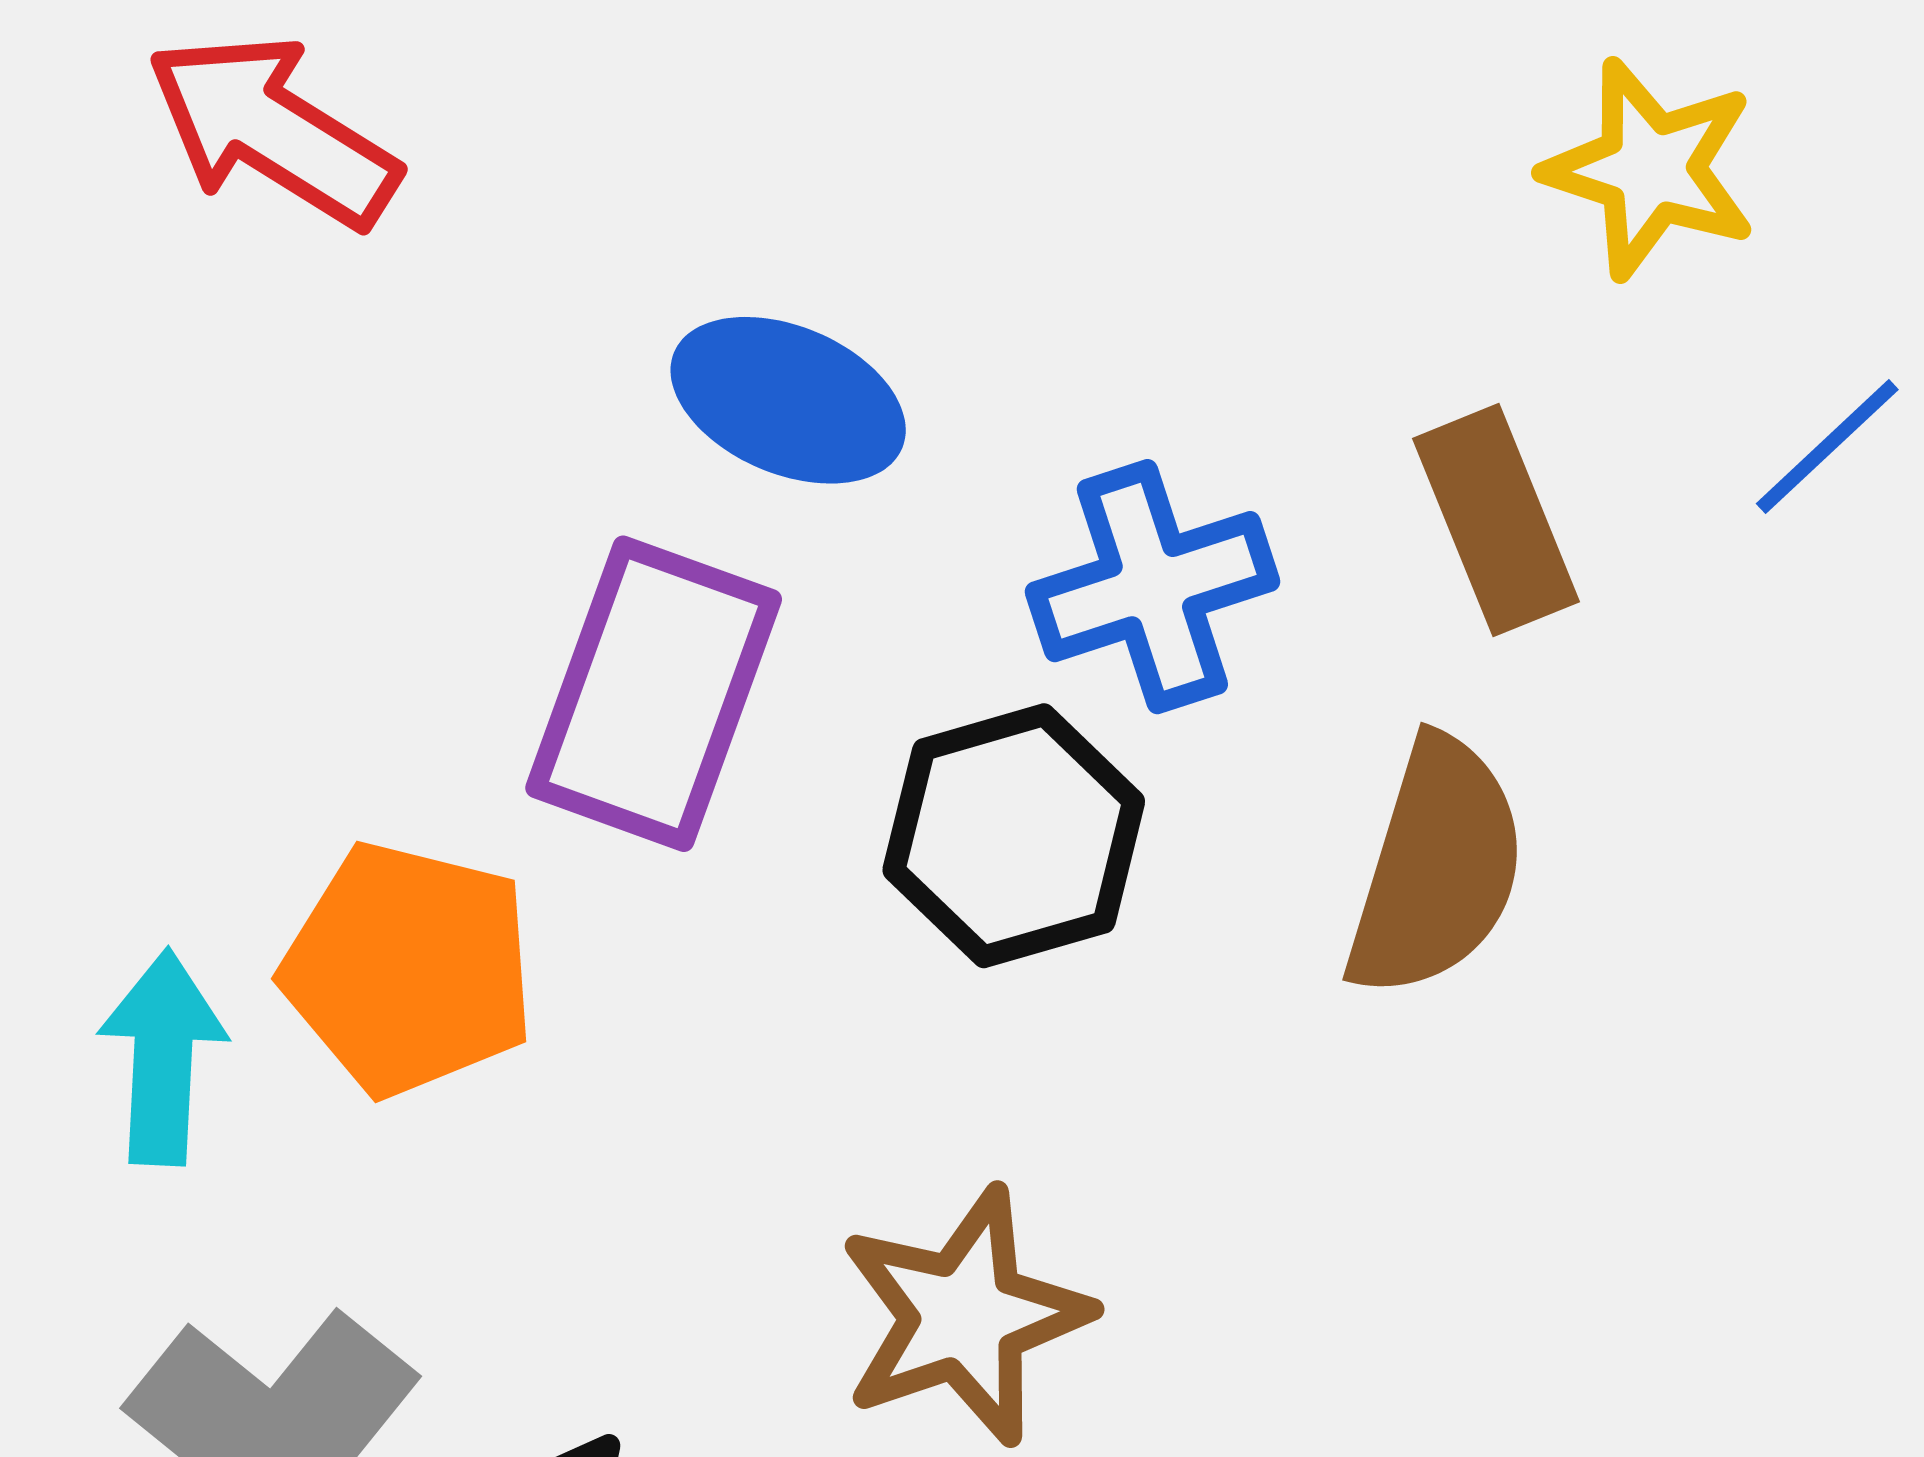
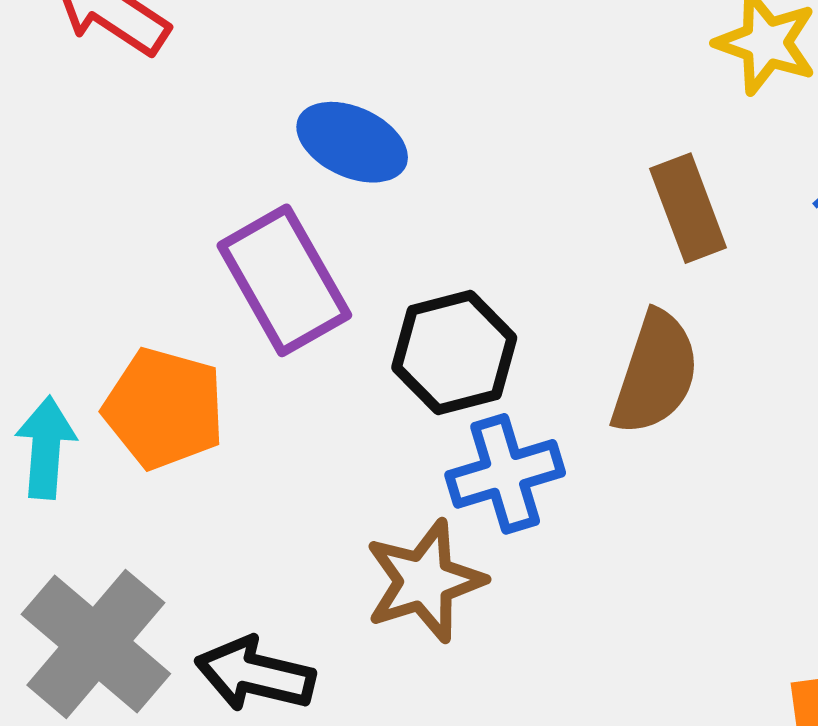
blue cross: (1152, 587) -> (505, 474), moved
purple rectangle: (654, 694) -> (284, 280), turned -51

